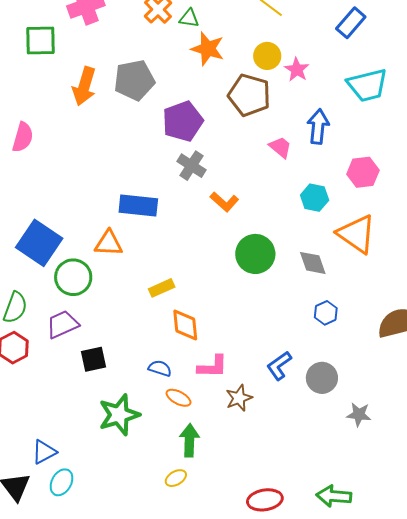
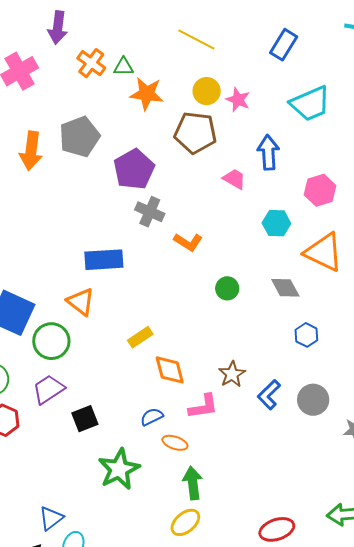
orange triangle: (109, 243) -> (81, 302), turned 44
green circle: (255, 254) -> (227, 288), size x0.6
blue semicircle: (160, 368) -> (152, 417), turned -35
brown star: (239, 398) -> (232, 374), moved
yellow ellipse: (176, 478) -> (185, 522), size x1.4

